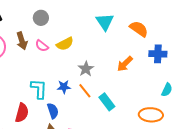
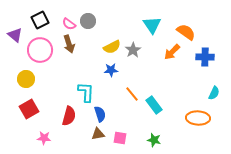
pink semicircle: (42, 46) -> (69, 24), moved
orange arrow: (125, 64) -> (172, 52), moved
gray star: (86, 69) -> (133, 50), moved
blue star: (64, 87) -> (111, 70), moved

